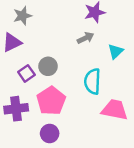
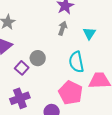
gray arrow: (86, 38) -> (63, 28), turned -32
pink pentagon: (51, 101) -> (71, 93), moved

